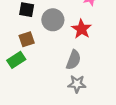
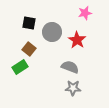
brown square: (27, 39) -> (29, 49), turned -32
gray semicircle: (73, 60) -> (70, 67), turned -90

